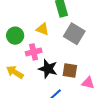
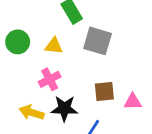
green circle: (15, 36) -> (18, 42), moved
black star: (48, 69) -> (64, 108), moved

